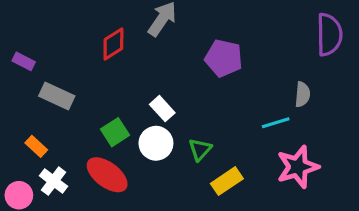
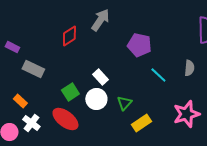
cyan line: (276, 123) -> (158, 75), moved, turned 60

